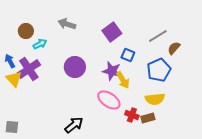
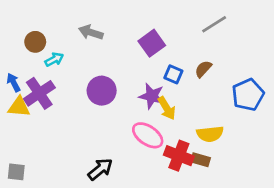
gray line: (158, 36) -> (214, 24), moved
brown semicircle: (174, 48) -> (203, 69), moved
blue pentagon: (159, 70) -> (248, 95), moved
yellow triangle: (14, 79) -> (19, 107), turned -42
red cross: (132, 115) -> (179, 156), size x1.5
brown rectangle: (148, 118) -> (201, 160), turned 32

